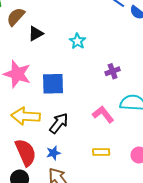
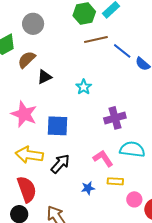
purple cross: (113, 71) -> (115, 118), size x1.5
yellow rectangle: (101, 152) -> (115, 181), moved
blue star: (53, 153) -> (88, 188), moved

